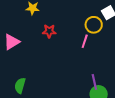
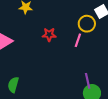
red star: (49, 31) -> (49, 35), moved

